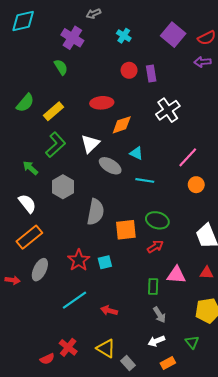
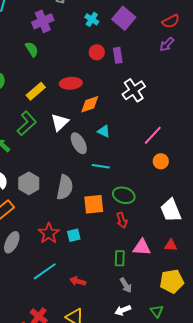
purple square: (173, 35) -> (124, 18), moved
purple cross: (72, 38) -> (43, 21), turned 35
purple arrow: (202, 62) -> (167, 44), turned -42
yellow rectangle: (54, 111) -> (36, 91), moved
gray ellipse: (110, 166) -> (79, 143), turned 30
cyan line: (145, 180) -> (101, 166), moved
gray hexagon: (63, 187) -> (29, 183), moved
red arrow: (155, 247) -> (122, 220), turned 105

